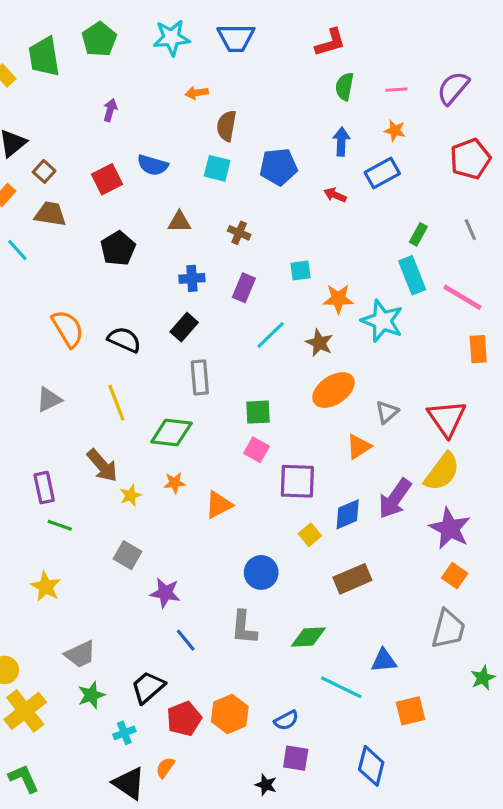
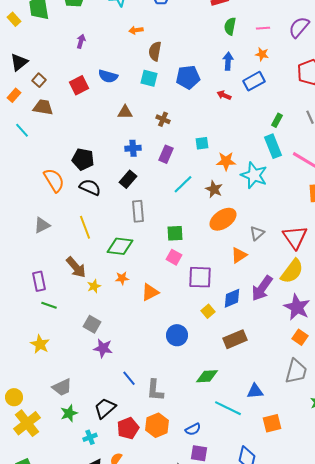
black pentagon: (118, 248) -> (83, 159), moved, turned -30
purple star: (165, 593) -> (103, 348), moved
gray L-shape: (244, 628) -> (155, 390), moved

